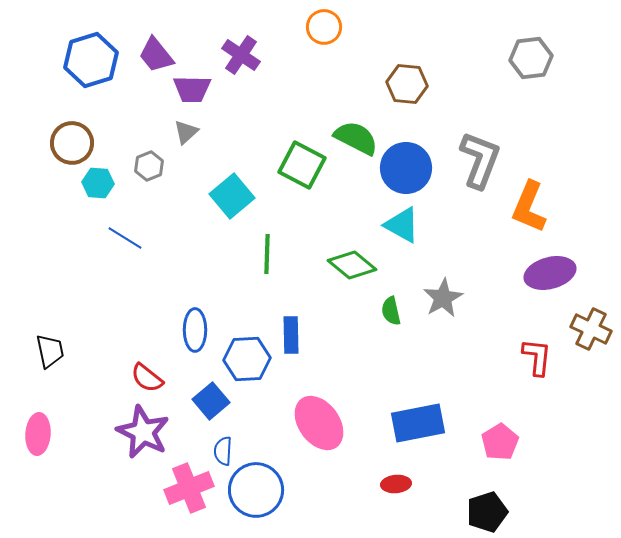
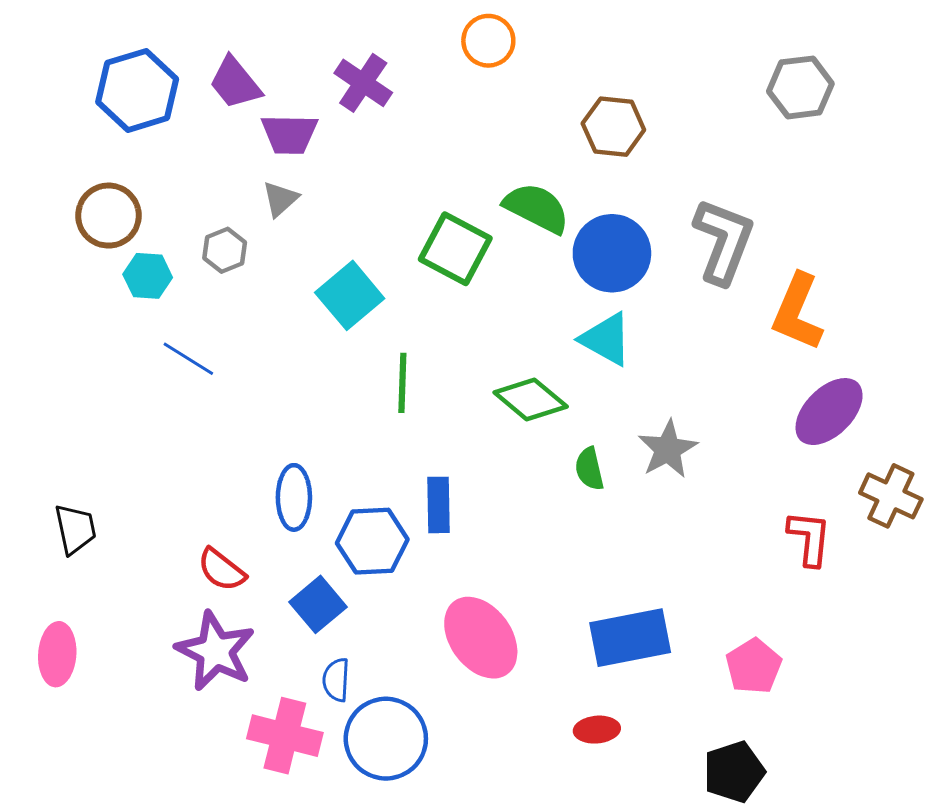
purple ellipse: (550, 273) -> (829, 412), turned -30
pink cross: (189, 488) -> (285, 736), turned 36

